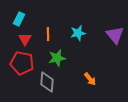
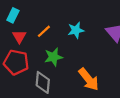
orange line: (48, 34) -> (44, 31), turned 48
orange arrow: (90, 79) -> (89, 79), size x1.6

